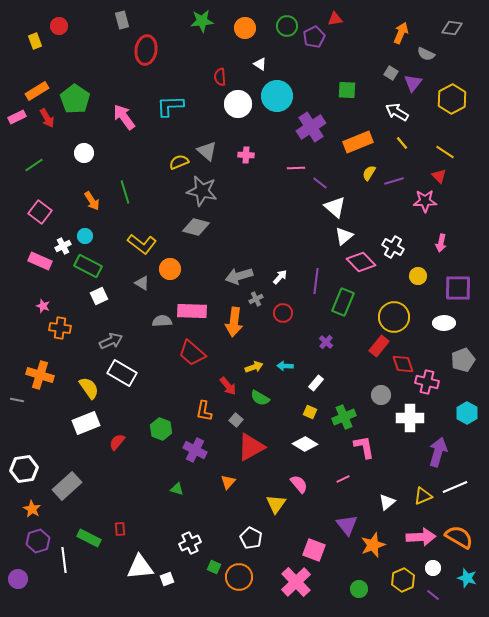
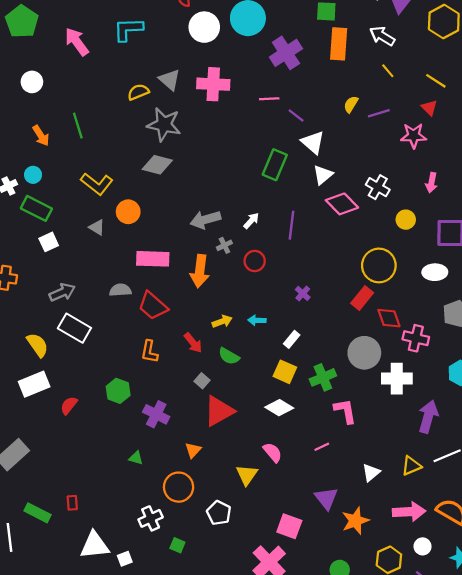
orange rectangle: (358, 142) -> (339, 44), moved, turned -64
pink cross: (246, 155) -> (213, 84), size x1.8
green rectangle: (343, 302) -> (275, 165), moved
gray semicircle: (162, 321) -> (120, 290), moved
gray circle: (381, 395) -> (364, 353), size x1.5
orange L-shape: (204, 411) -> (149, 352), moved
yellow square: (310, 412) -> (285, 372), size x1.5
orange circle: (239, 577) -> (179, 487), moved

